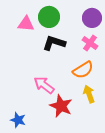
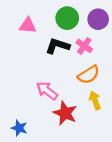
green circle: (49, 17) -> (67, 18), moved
pink cross: (90, 43) -> (84, 46), moved

